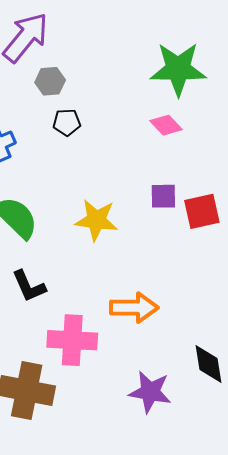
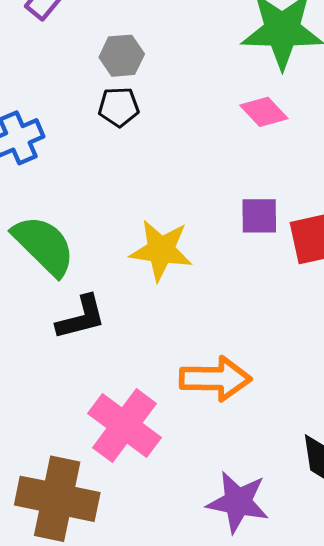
gray hexagon: (50, 81) -> (122, 56), moved
black L-shape: (29, 286) -> (81, 317), moved, turned -81
pink cross: (72, 340) -> (125, 426), turned 33

